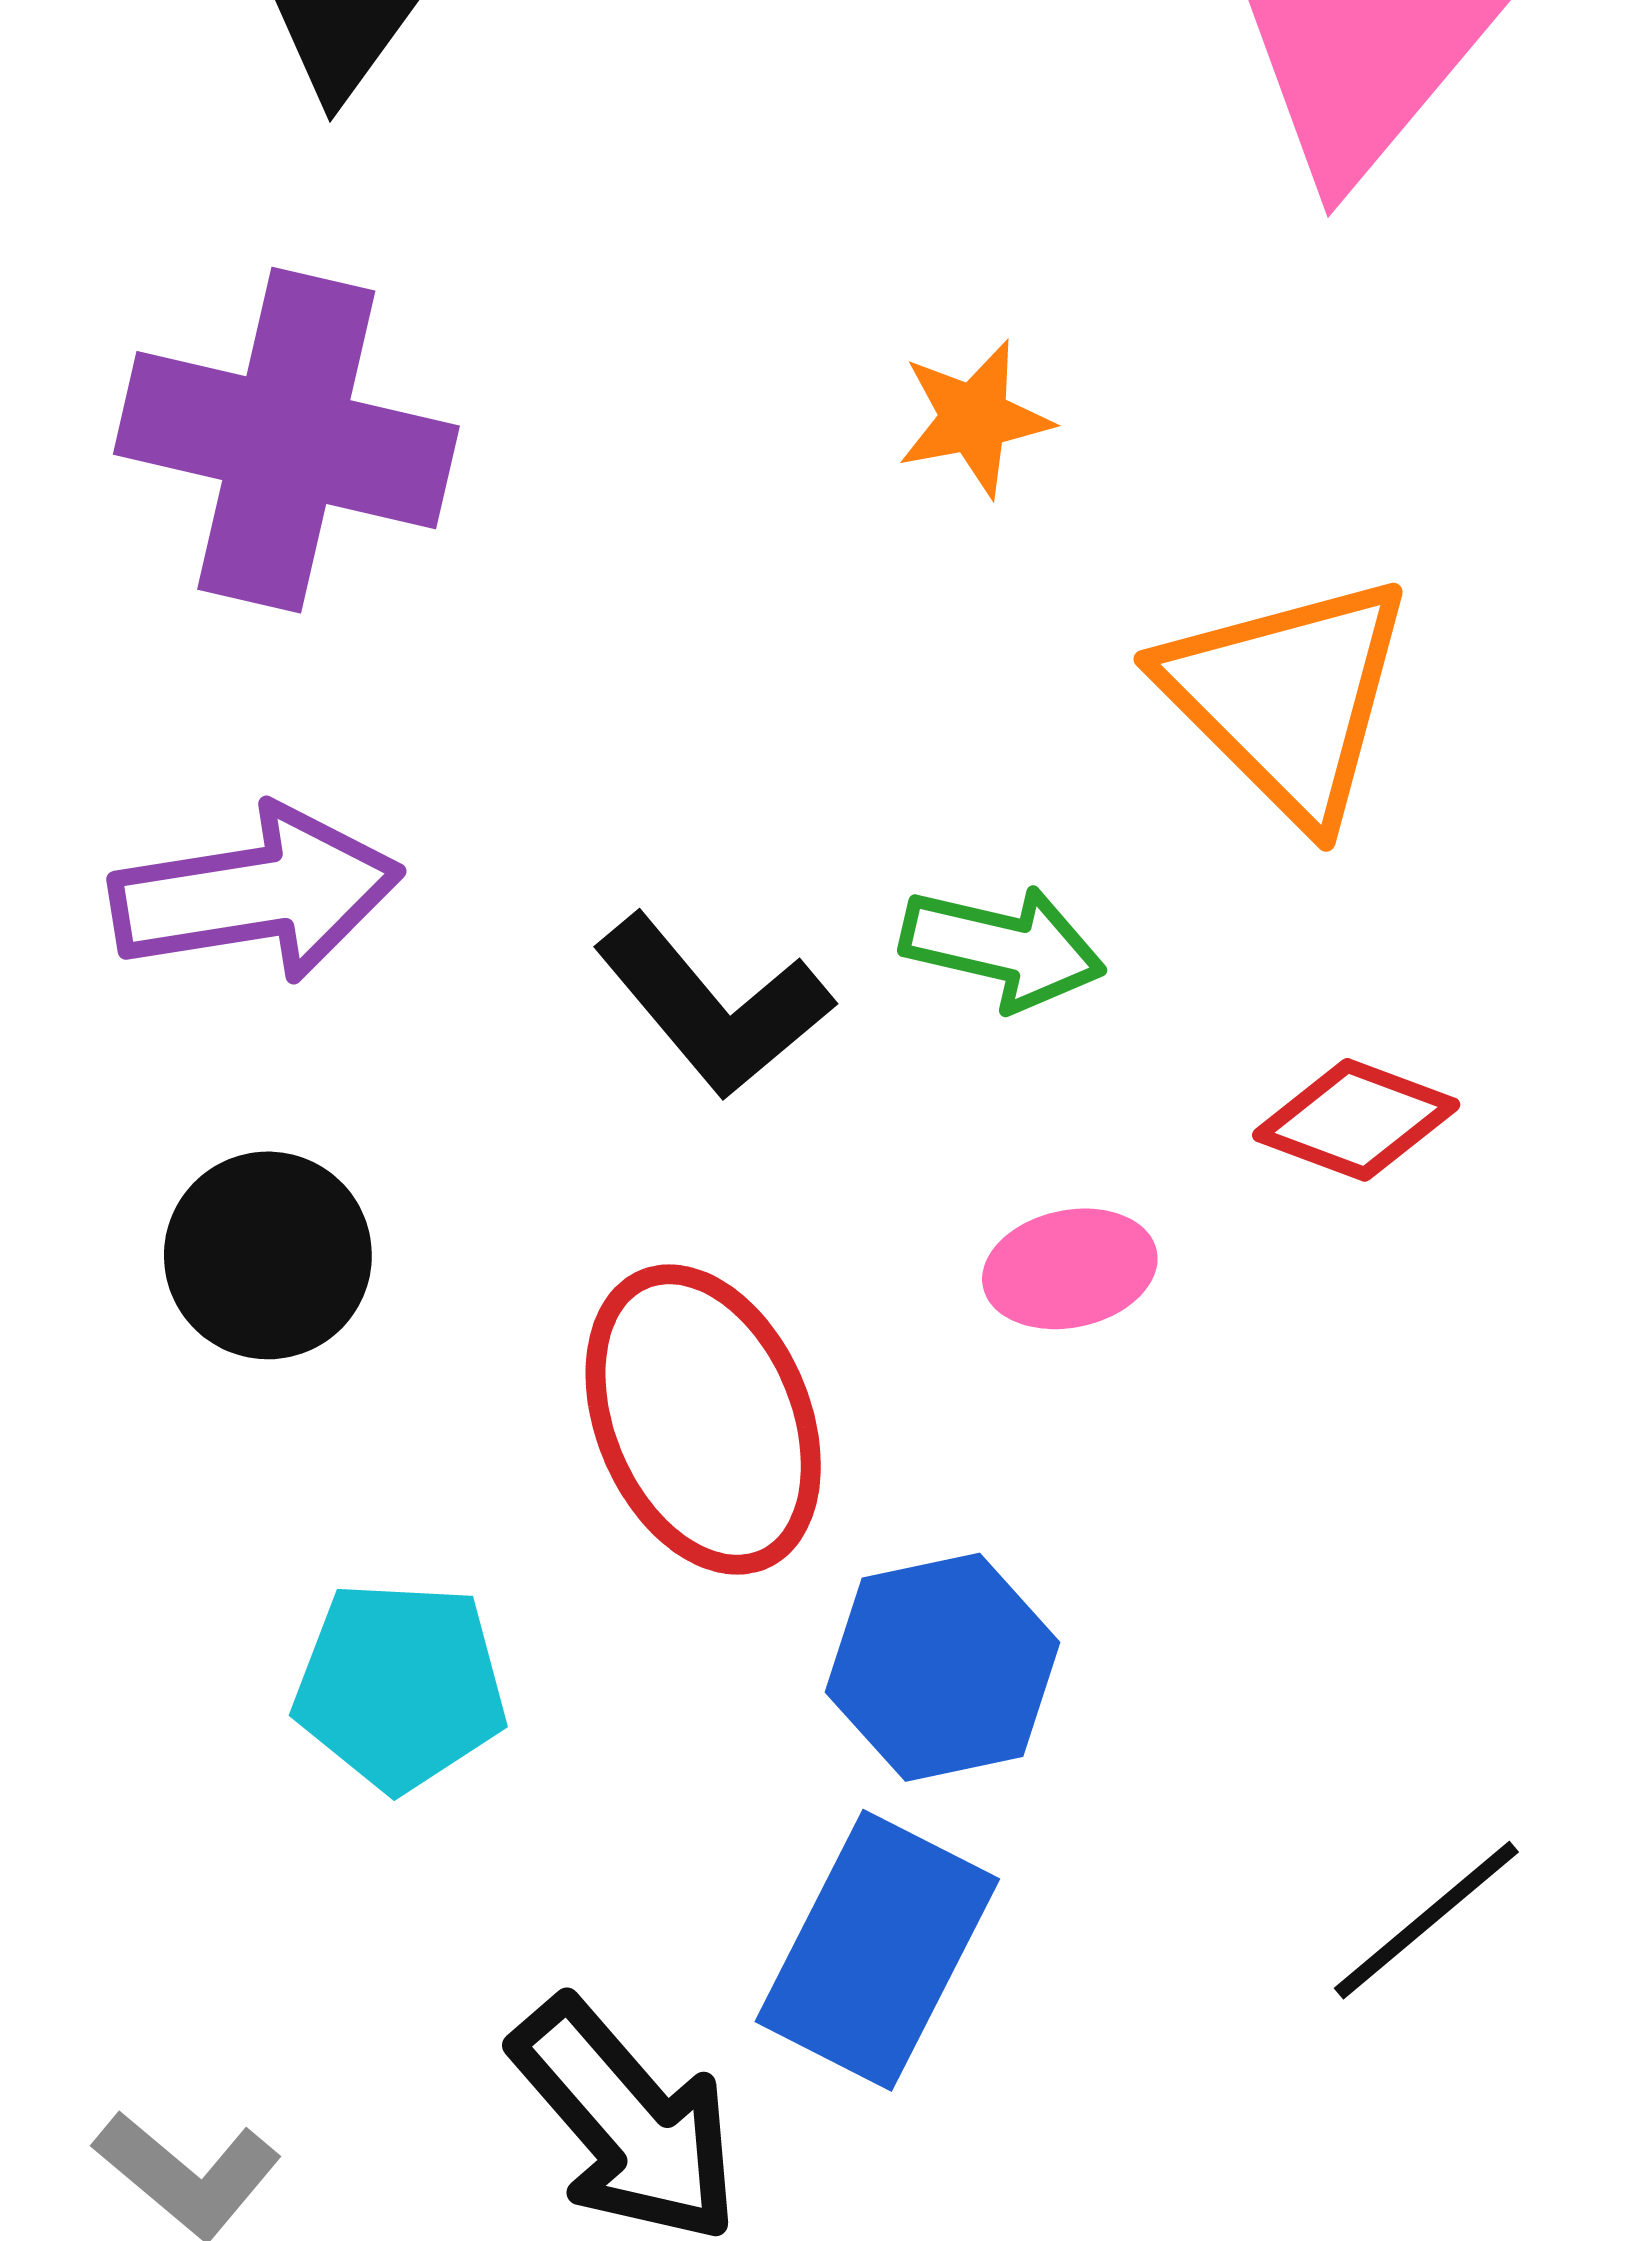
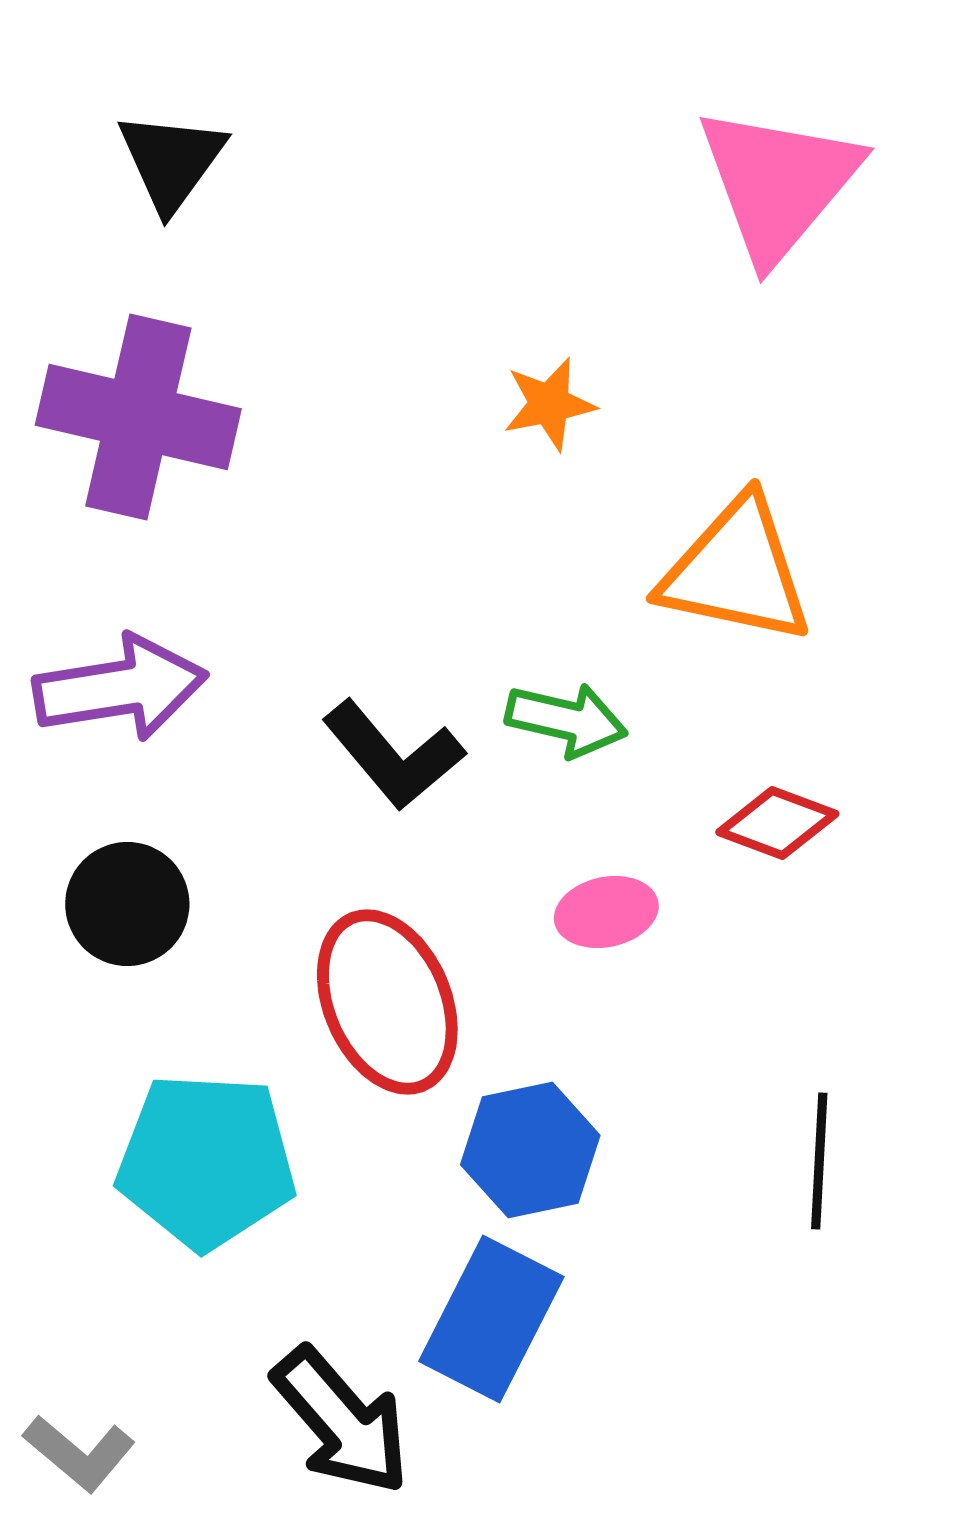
orange triangle: (1287, 698) -> (736, 571), turned -33
cyan pentagon: (400, 1686) -> (206, 1161), size x1.4
black line: (1426, 1920) -> (819, 1161), moved, turned -47

